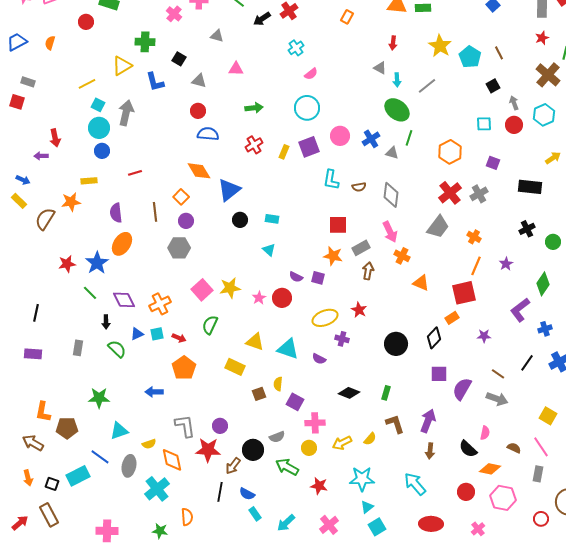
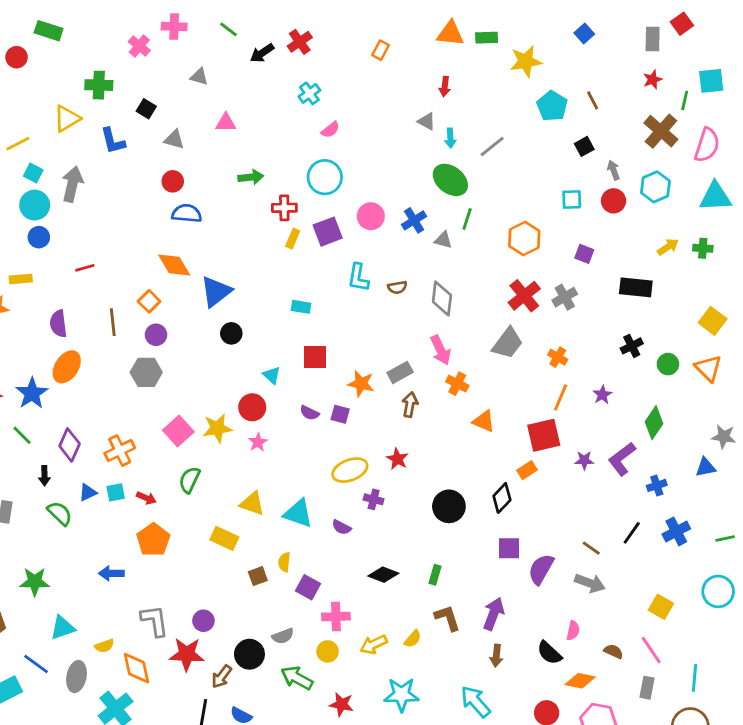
yellow star: (440, 46) -> (526, 61), moved, turned 30
red cross: (254, 145) -> (284, 208), moved, turned 30
cyan rectangle: (272, 219) -> (301, 307), moved
red square: (338, 225) -> (315, 357), moved
red circle: (282, 298) -> (252, 407), moved
purple diamond: (124, 300) -> (70, 445), turned 50
purple star: (484, 336) -> (584, 460), moved

